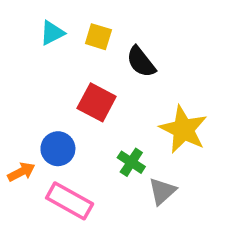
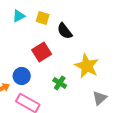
red square: (97, 102) -> (42, 52), turned 30
gray triangle: (162, 191) -> (100, 98), moved

